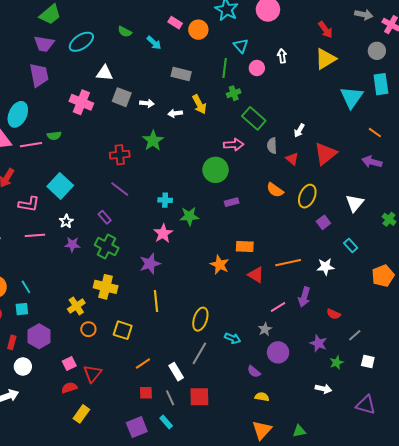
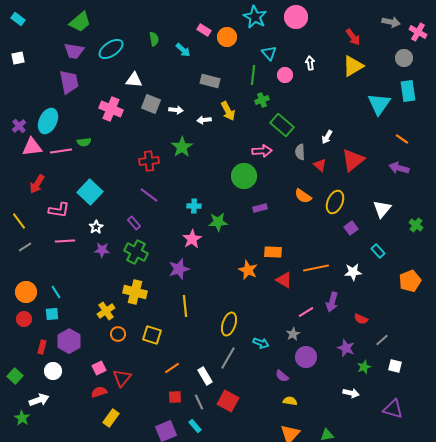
green semicircle: (125, 32) -> (154, 39), turned -128
red square: (199, 397) -> (228, 401), turned 30

